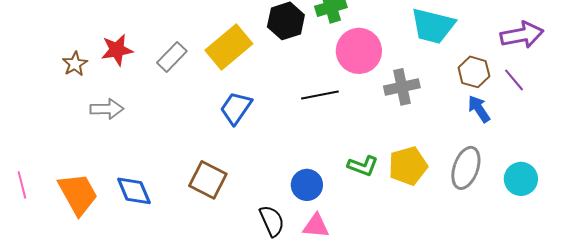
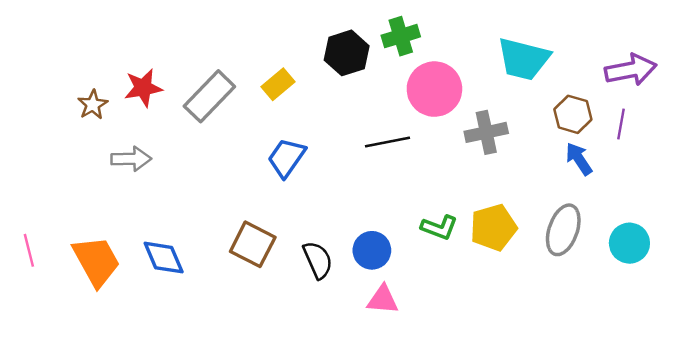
yellow rectangle: (229, 47) -> (278, 84), size x0.6
gray rectangle: (172, 57) -> (209, 96), size x1.4
purple line: (514, 80) -> (621, 124), turned 50
black semicircle: (272, 221) -> (318, 260), moved

